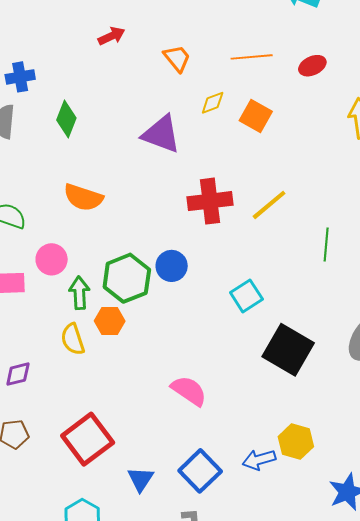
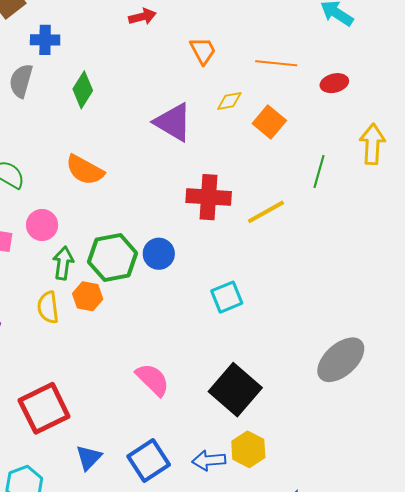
green line: (326, 244) -> (319, 171), moved
black square: (288, 350) -> (235, 390), moved

